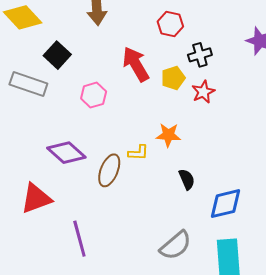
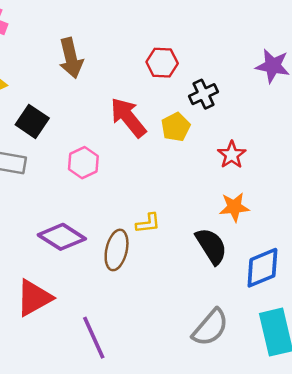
red star: (203, 92) -> (232, 155), moved
orange star: (168, 135) -> (234, 207), moved
black semicircle: (187, 179) -> (211, 246), size x1.5

